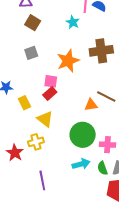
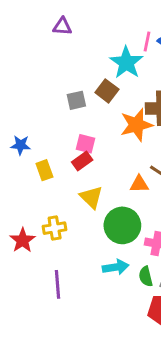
cyan star: (73, 22) -> (126, 63), size x1.6
brown square: (33, 23) -> (107, 91), moved
gray square: (31, 53) -> (76, 100), moved
orange star: (68, 61) -> (136, 125), moved
yellow triangle: (45, 119) -> (91, 197), moved

